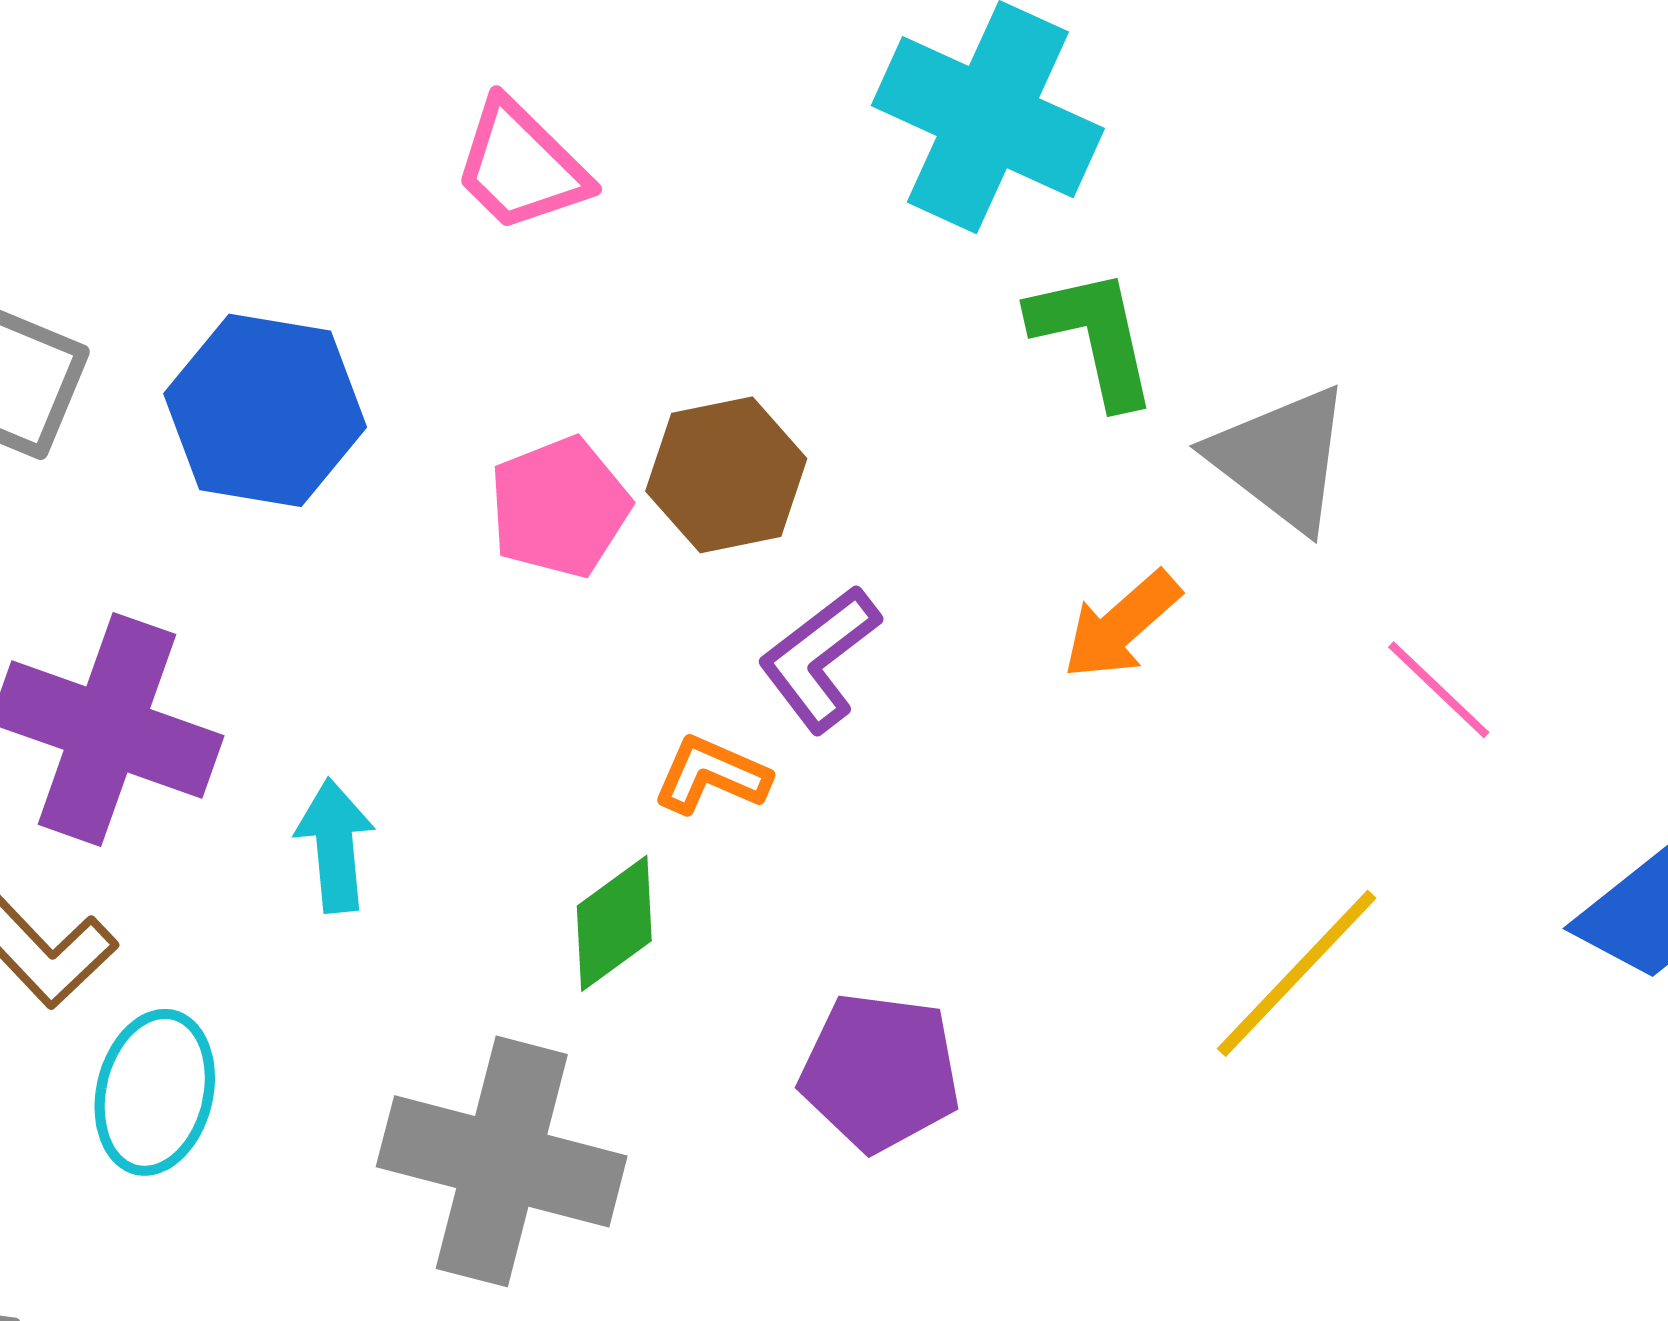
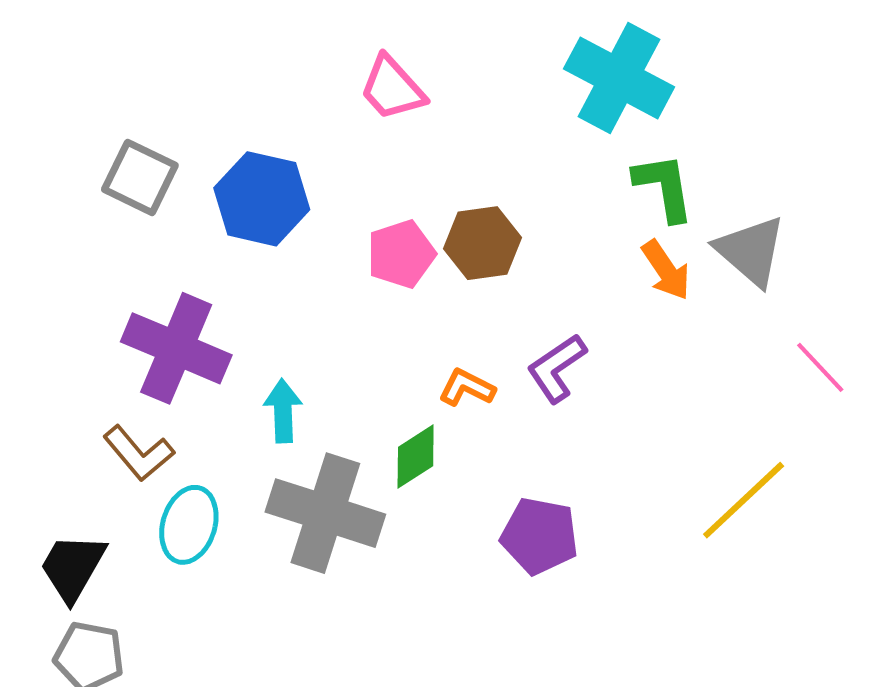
orange arrow: (1121, 625) -> (666, 270), moved, turned -86
purple L-shape: (819, 659) -> (557, 368), moved
gray cross: (502, 1161) -> (325, 513), moved

